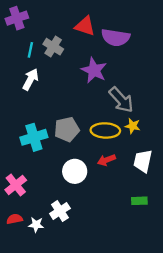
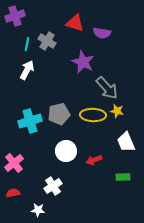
purple semicircle: (116, 37) -> (102, 33), size x0.7
red arrow: (106, 160) -> (94, 160), moved
white trapezoid: (143, 161) -> (126, 142), turned -35
white star: (36, 225) -> (38, 210), moved

